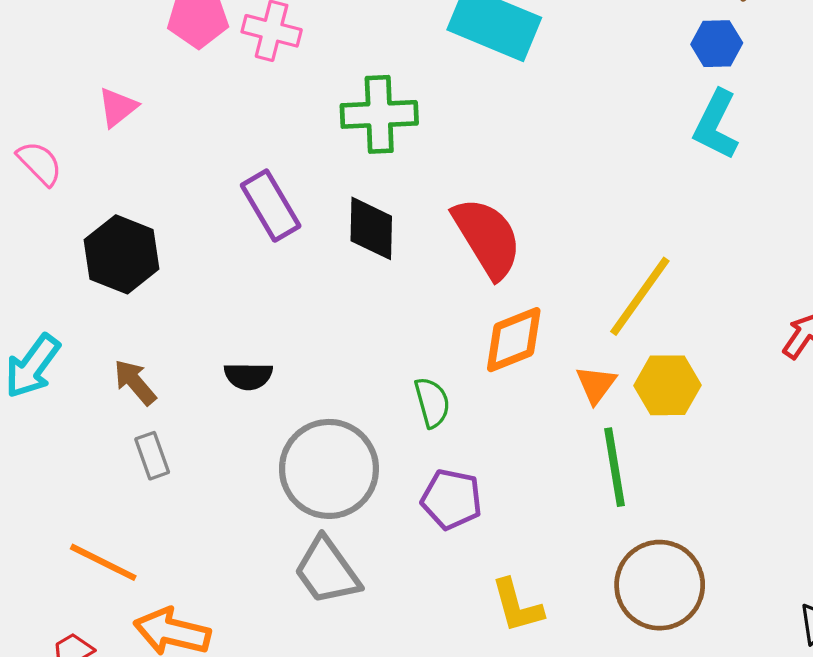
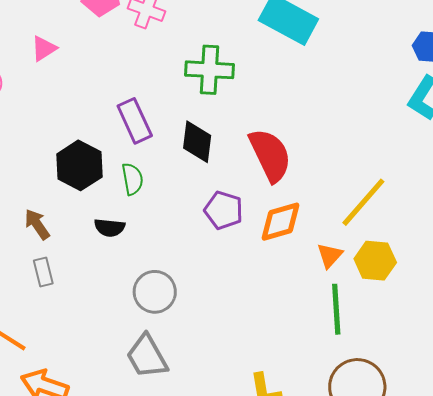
black hexagon: (122, 254) -> (79, 165), moved
green semicircle: (432, 402) -> (132, 179), moved
gray circle: (329, 469) -> (155, 292), size x0.7
purple pentagon: (452, 499) -> (224, 210), moved

